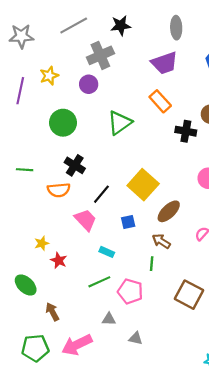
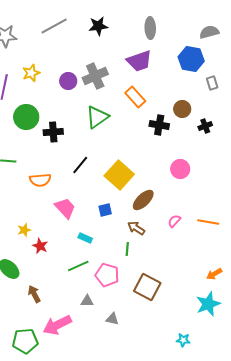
gray cross: (100, 55) -> (95, 76), moved
green circle: (63, 123) -> (26, 117), moved
black cross: (75, 165) -> (53, 132), moved, turned -36
black line: (101, 194) -> (80, 165), moved
brown square: (189, 295) -> (147, 287), moved
green pentagon: (35, 348) -> (25, 341), moved

